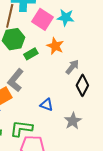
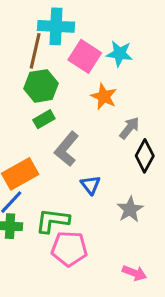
green rectangle: (31, 54) -> (44, 119), moved
gray L-shape: (16, 80) -> (67, 149), moved
blue triangle: (47, 105) -> (90, 185), turned 32

